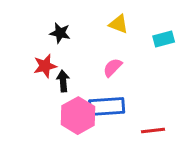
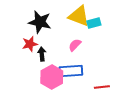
yellow triangle: (119, 24) -> (79, 16), size x1.6
black star: (60, 33) -> (40, 22), size x1.6
cyan rectangle: (164, 39) -> (94, 23), moved

